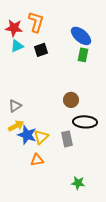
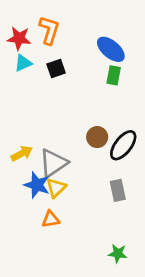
gray triangle: (15, 106) -> (53, 163), moved, size x1.6
black ellipse: (85, 122) -> (123, 145), moved, turned -55
yellow arrow: (16, 126) -> (22, 153), moved
gray rectangle: (67, 139) -> (118, 190), moved
green star: (78, 183) -> (118, 253), moved

